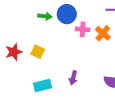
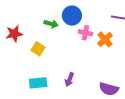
green arrow: (45, 16) -> (51, 24), moved
red star: (14, 52) -> (14, 34), moved

